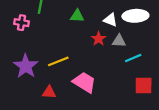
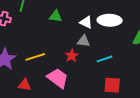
red star: (99, 39) -> (72, 56), moved
gray triangle: (119, 41) -> (84, 41), moved

